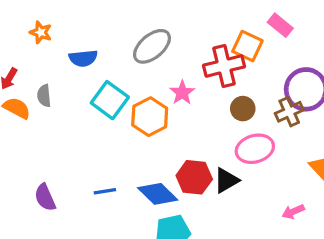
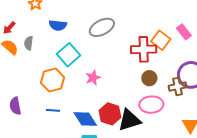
pink star: (182, 93) -> (93, 78), moved
orange hexagon: (150, 117) -> (52, 80), moved
black triangle: (226, 180) -> (129, 120), size x1.4

